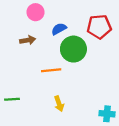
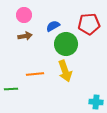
pink circle: (35, 12) -> (24, 15), moved
orange line: (51, 70) -> (35, 74), moved
yellow arrow: (59, 104) -> (65, 71), moved, size x1.5

